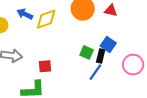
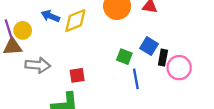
black rectangle: (101, 56) -> (163, 58), moved
blue line: (95, 72) -> (136, 79), turned -42

